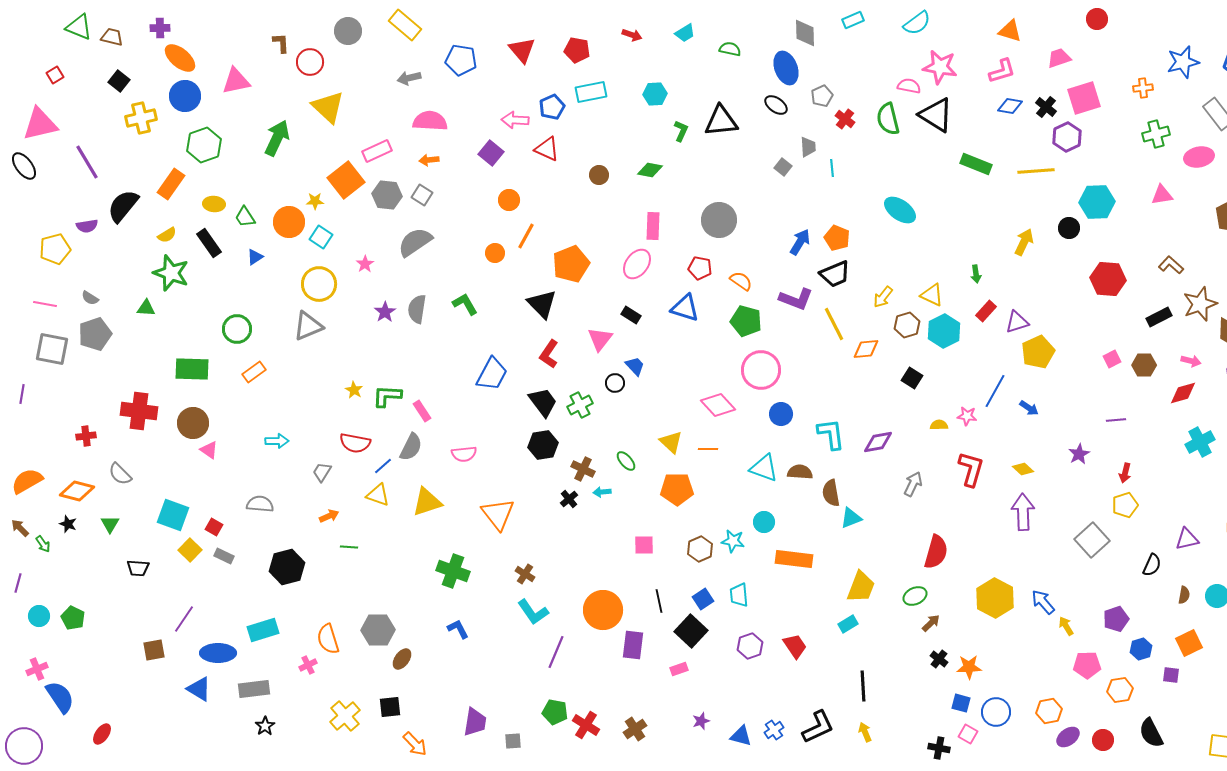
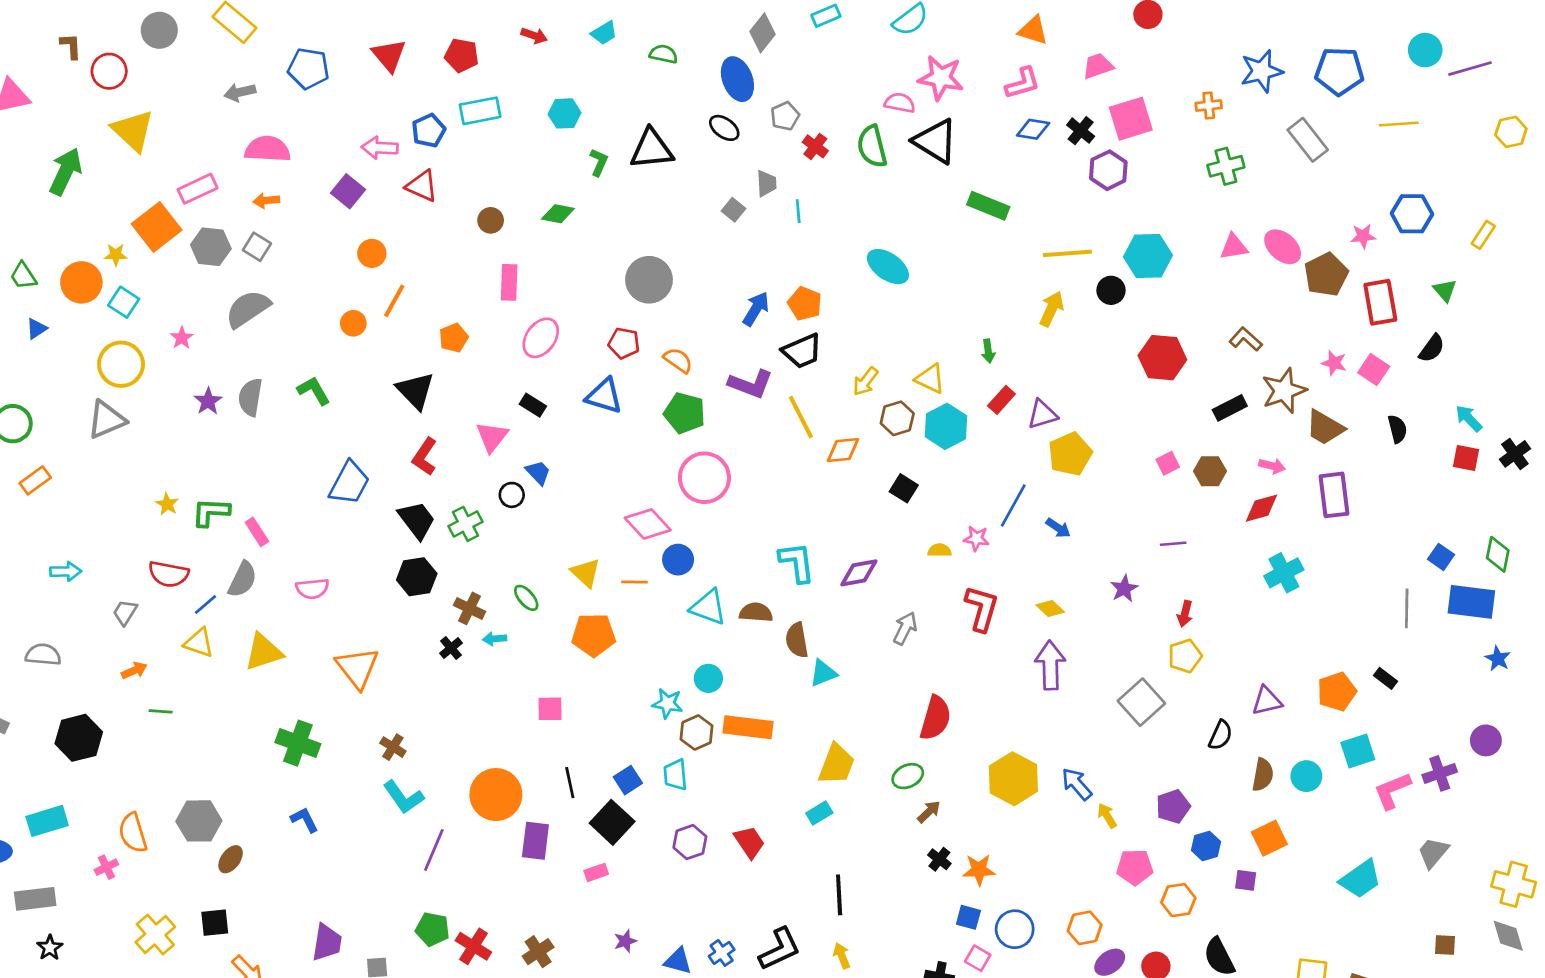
gray diamond: (805, 33) -> (763, 33), turned 40
pink ellipse: (1199, 157) -> (1283, 247), moved, turned 52
yellow line: (1036, 171) -> (1067, 253), moved
pink rectangle: (653, 226) -> (509, 282), moved
orange pentagon: (571, 264) -> (454, 338), size x0.6
blue circle: (781, 414) -> (678, 560), moved
brown hexagon: (700, 549) -> (697, 733), moved
brown semicircle: (1184, 595) -> (1263, 775), size x1.4

